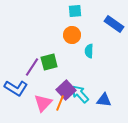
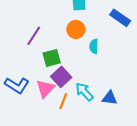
purple line: (32, 67) -> (34, 36), moved
purple square: (66, 90) -> (61, 77), moved
pink triangle: (43, 103) -> (45, 88), moved

